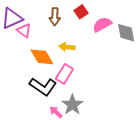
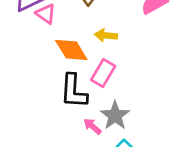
black L-shape: (43, 87) -> (74, 91), turned 60

